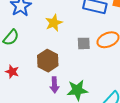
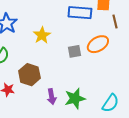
brown hexagon: (48, 61) -> (29, 75), moved

